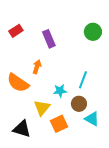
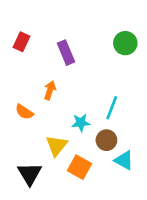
red rectangle: (16, 31) -> (22, 42), turned -32
orange semicircle: (18, 83) -> (24, 112), size x0.6
orange square: (59, 124) -> (79, 167), turned -36
black triangle: (22, 129) -> (30, 174), turned 42

